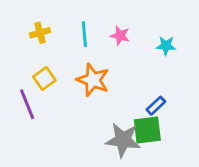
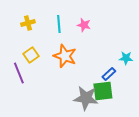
cyan star: (166, 46) -> (126, 58), moved

